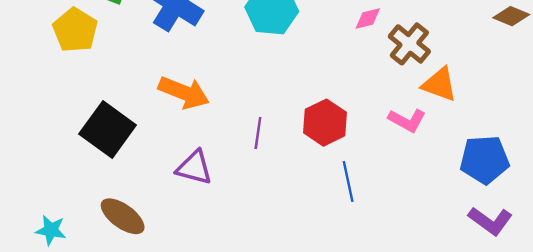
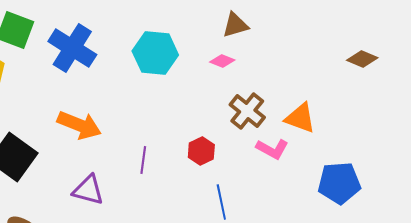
pink diamond: (368, 18) -> (222, 61), moved, turned 35
brown cross: (409, 44) -> (247, 111), moved
red hexagon: (325, 123) -> (201, 151), size x0.7

